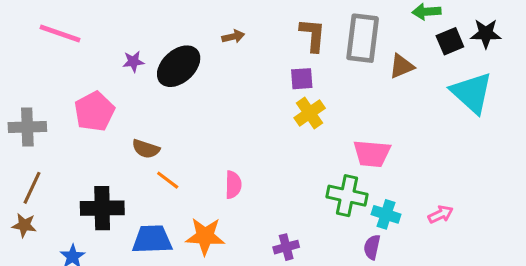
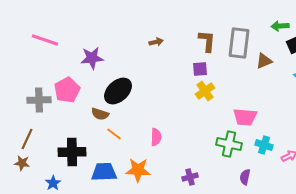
purple star: (133, 62) -> (92, 58), size x1.6
black ellipse: (179, 66) -> (118, 91), moved
gray cross: (27, 127) -> (39, 100), moved
cyan cross: (386, 214) -> (264, 145), moved

